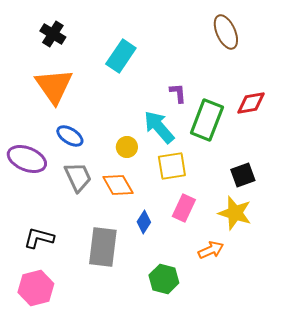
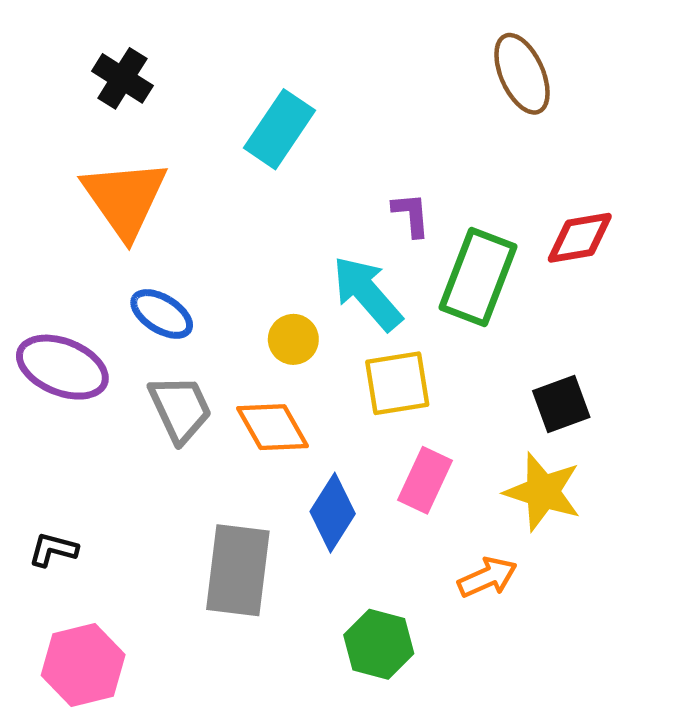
blue diamond: (144, 222) -> (333, 513), size x1.4
black L-shape: (39, 238) -> (53, 550), moved, size x0.7

